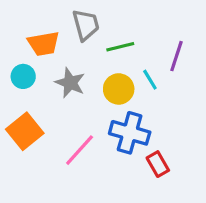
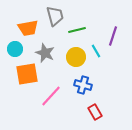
orange square: (25, 131) -> (27, 74), moved, turned 30
blue cross: (130, 133) -> (83, 85), size x0.7
red rectangle: (158, 164) -> (95, 112), moved

